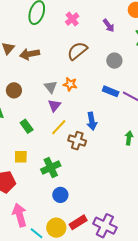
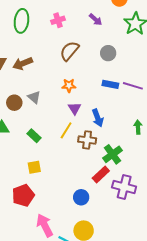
pink cross: (72, 19) -> (58, 20), turned 32
gray triangle: (51, 87) -> (34, 97), moved
purple triangle: (54, 105) -> (75, 108), moved
green cross: (51, 167) -> (113, 154), moved
red rectangle: (78, 222) -> (101, 175), moved
purple cross: (105, 226) -> (124, 187), moved

